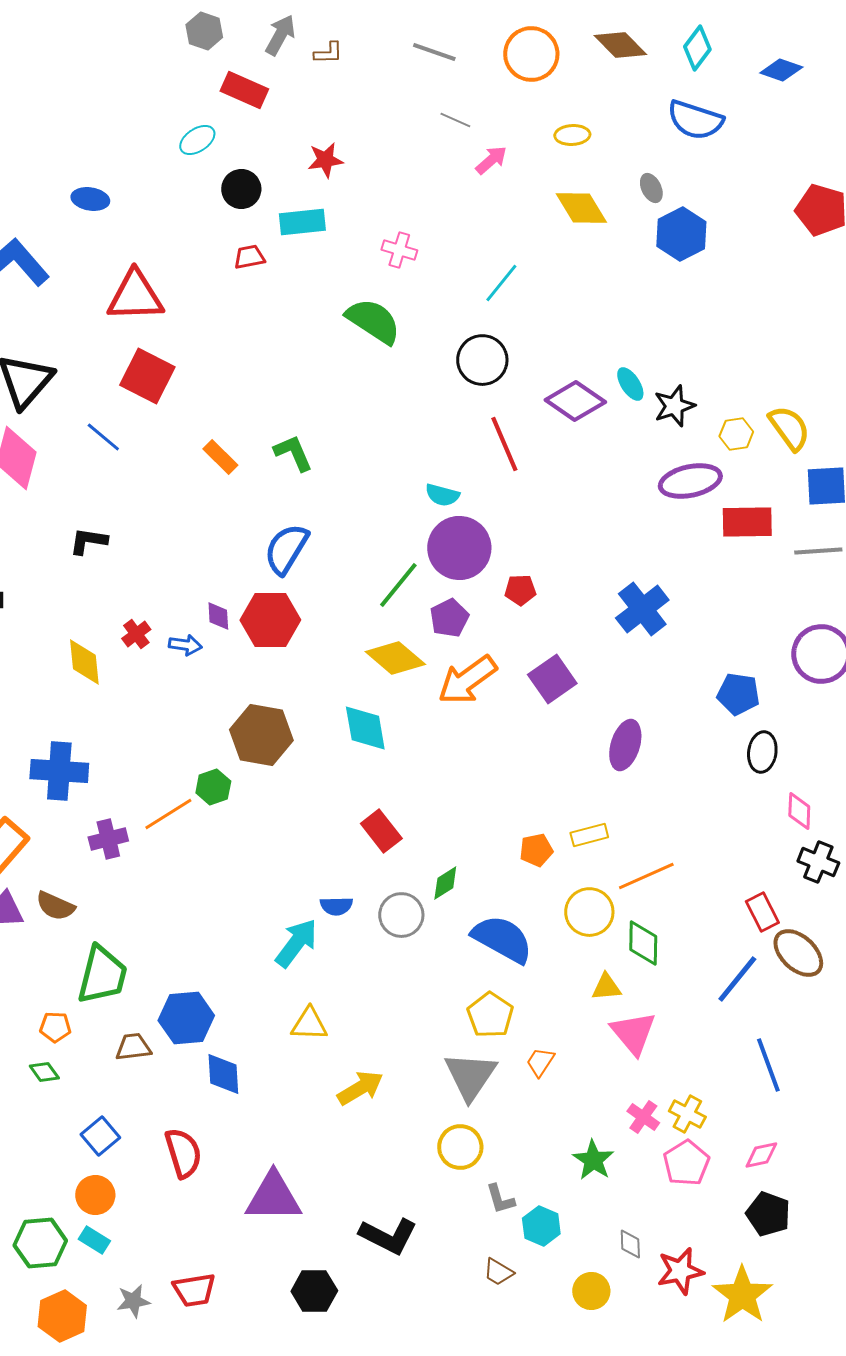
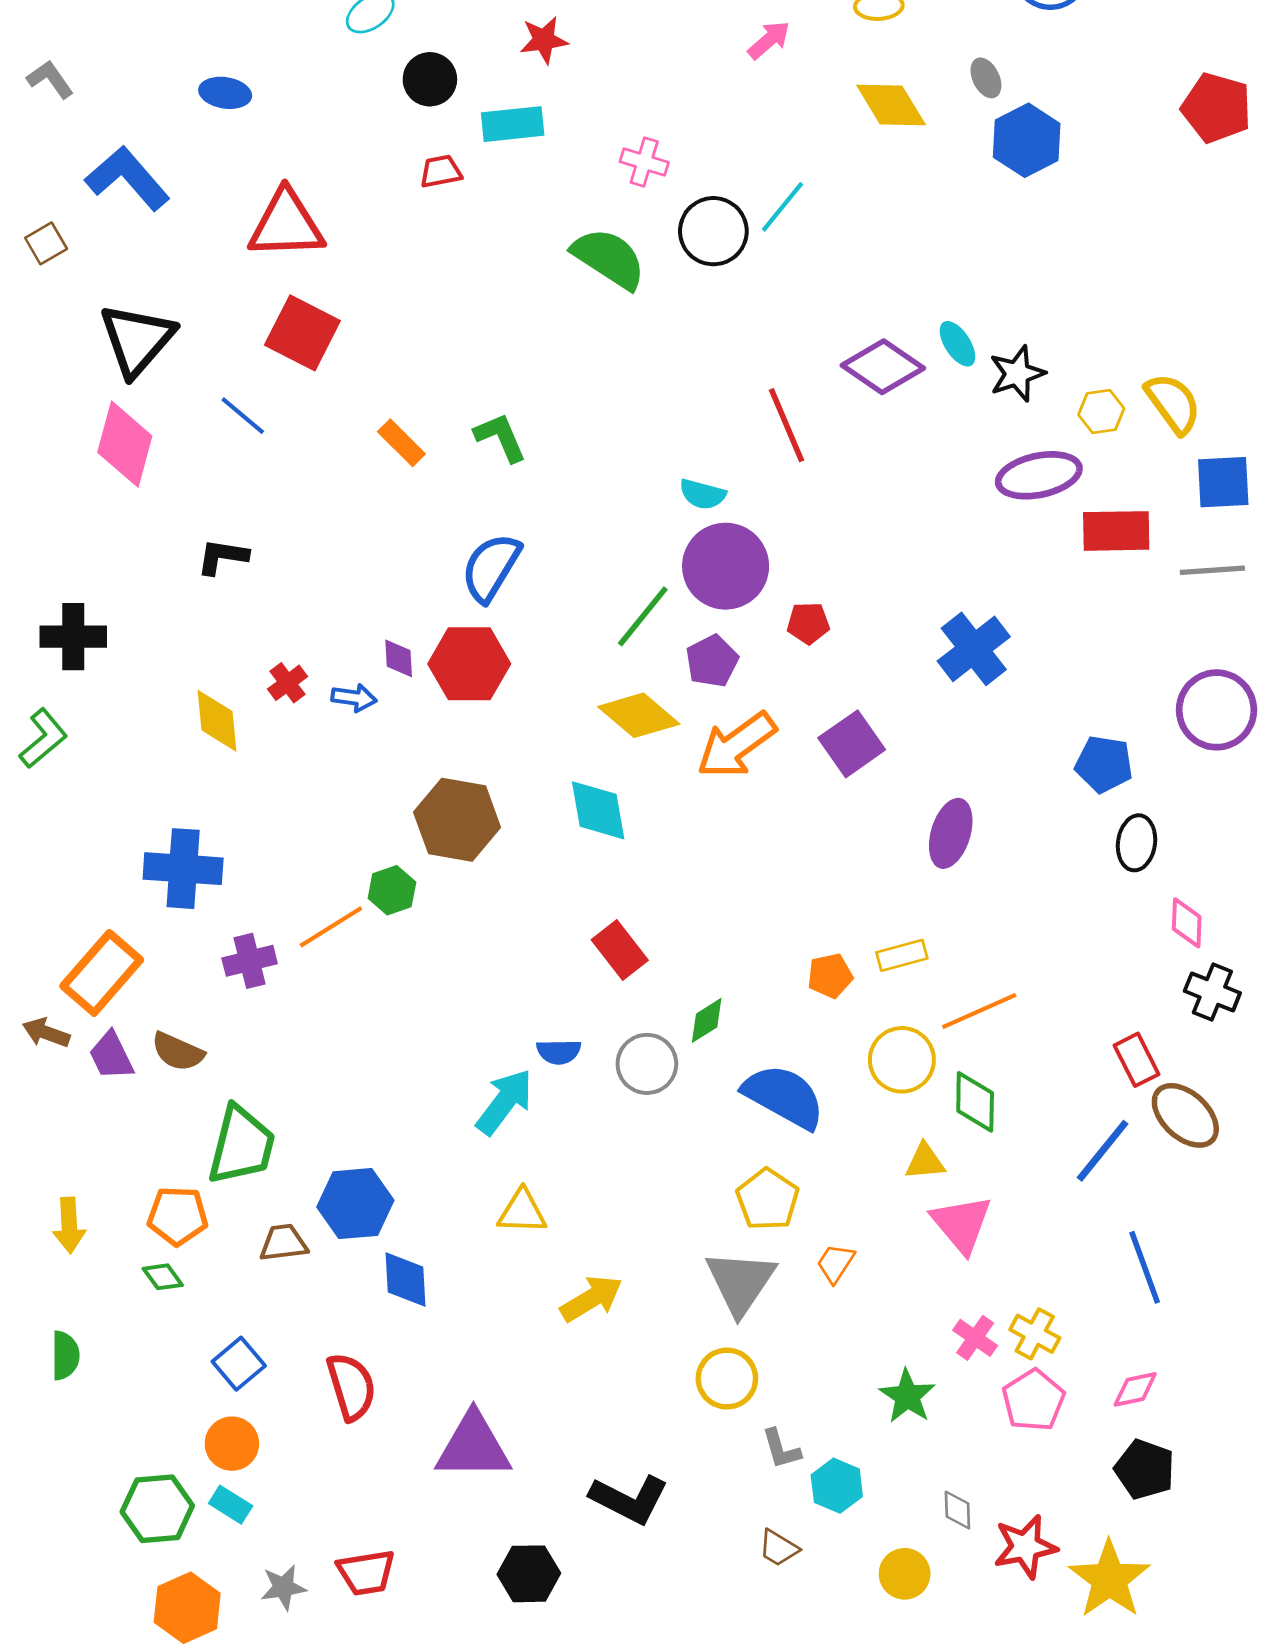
black circle: (482, 360) -> (713, 231), moved
orange pentagon: (55, 1027) -> (178, 1216), size x1.4

